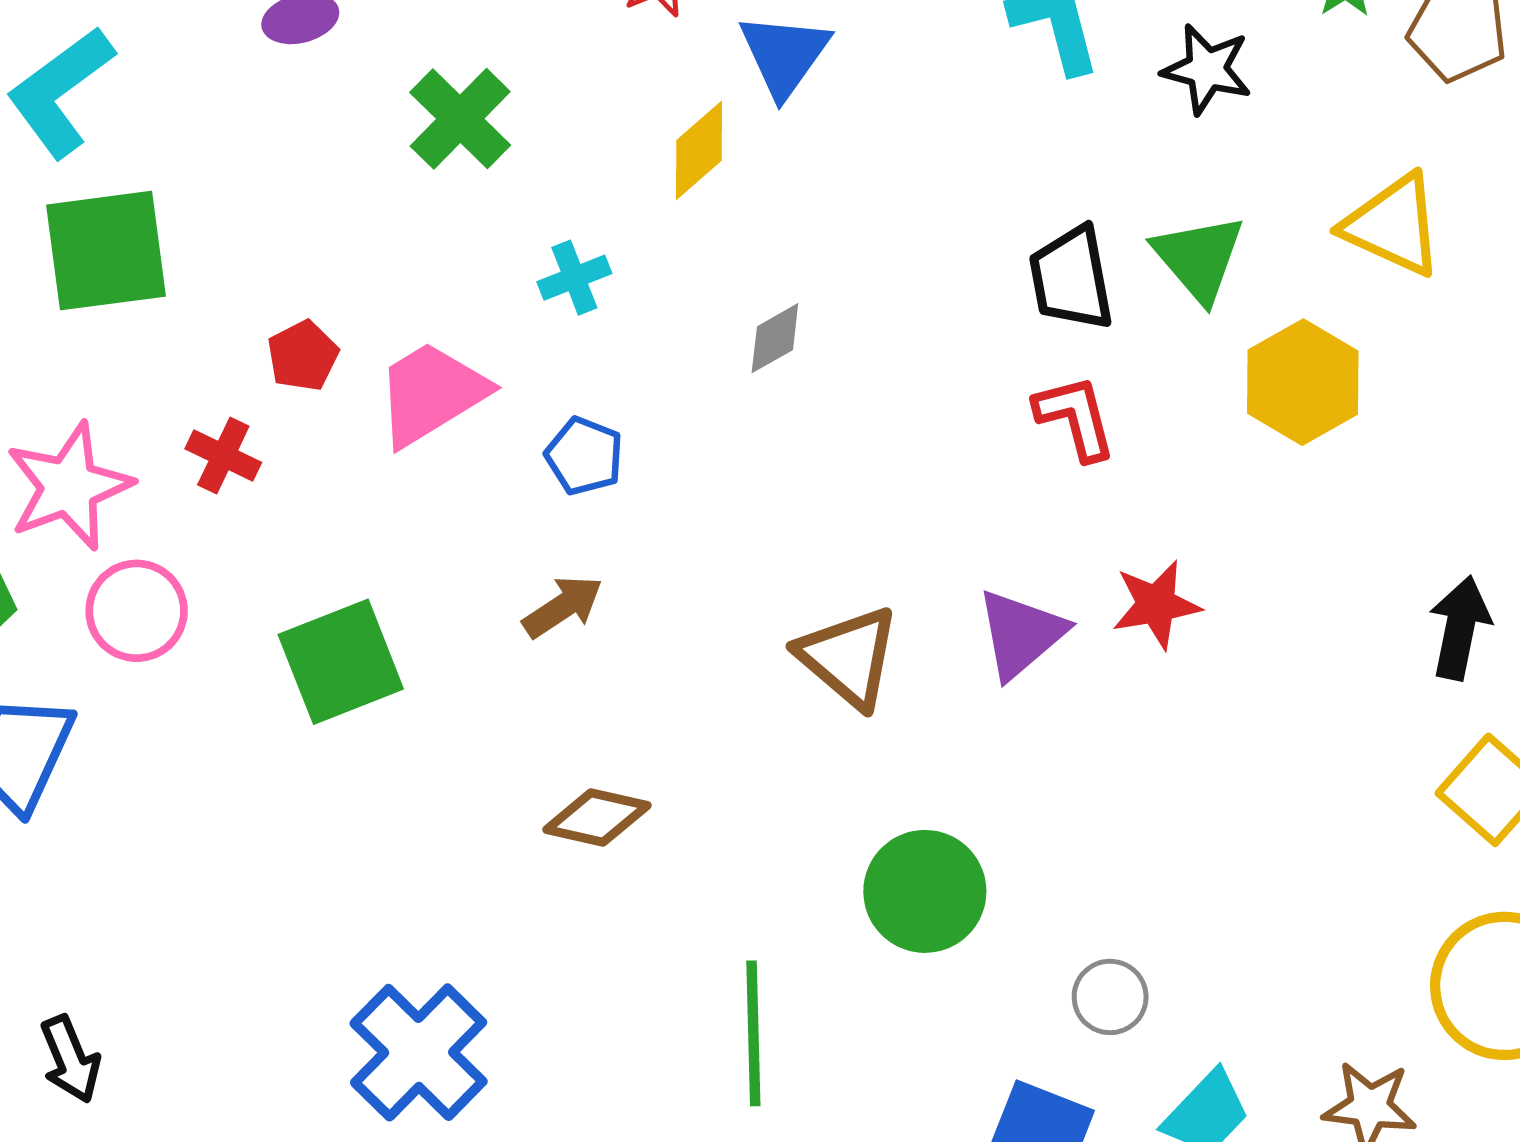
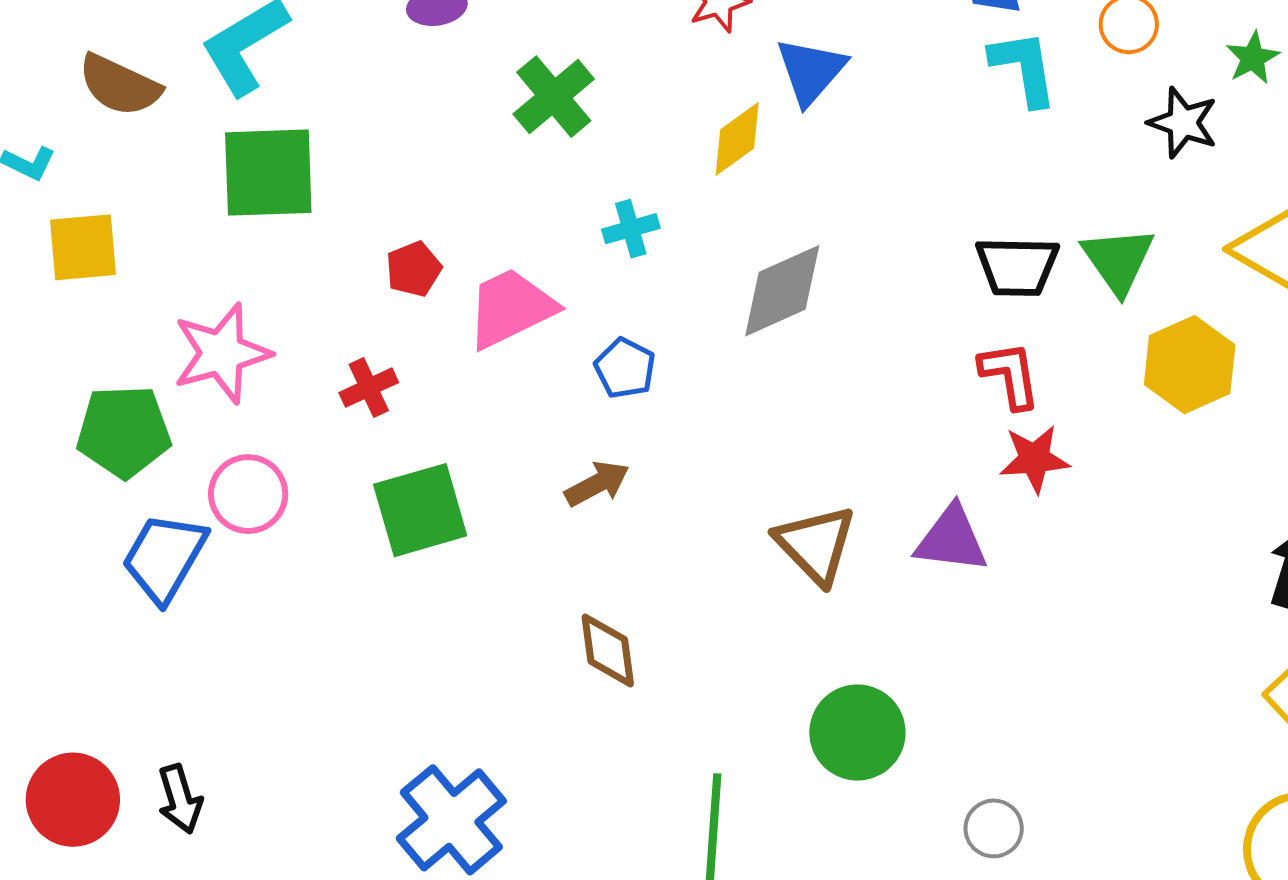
black star: (1207, 69) -> (1183, 123), moved
black trapezoid: (1071, 278) -> (1017, 266), turned -84
gray diamond: (775, 338) -> (782, 291), size x1.8
red cross: (223, 456) -> (369, 388), moved, turned 34
red star: (1156, 605) -> (1034, 459), moved
pink circle: (137, 611) -> (248, 494), moved
purple triangle: (1021, 634) -> (951, 539), turned 42
brown diamond: (597, 818) -> (608, 650), turned 64

